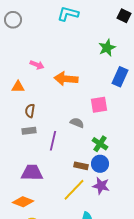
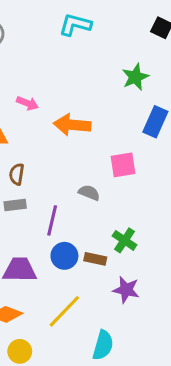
green cross: (100, 144) -> (125, 240), moved
blue circle: (100, 164) -> (64, 256), moved
yellow line: (74, 190) -> (64, 311), moved

